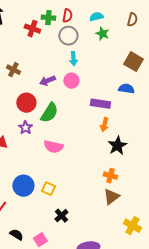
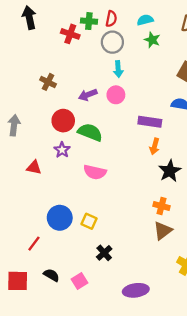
green semicircle: (49, 113) -> (90, 132), turned -100

